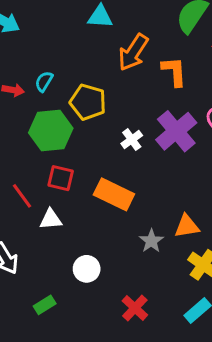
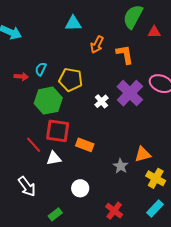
orange arrow: (133, 52) -> (97, 45), size x0.7
red square: (61, 178) -> (58, 131), size x1.4
orange rectangle: (114, 194) -> (85, 145), moved, size x0.7

